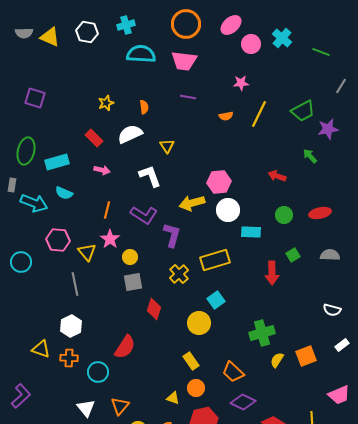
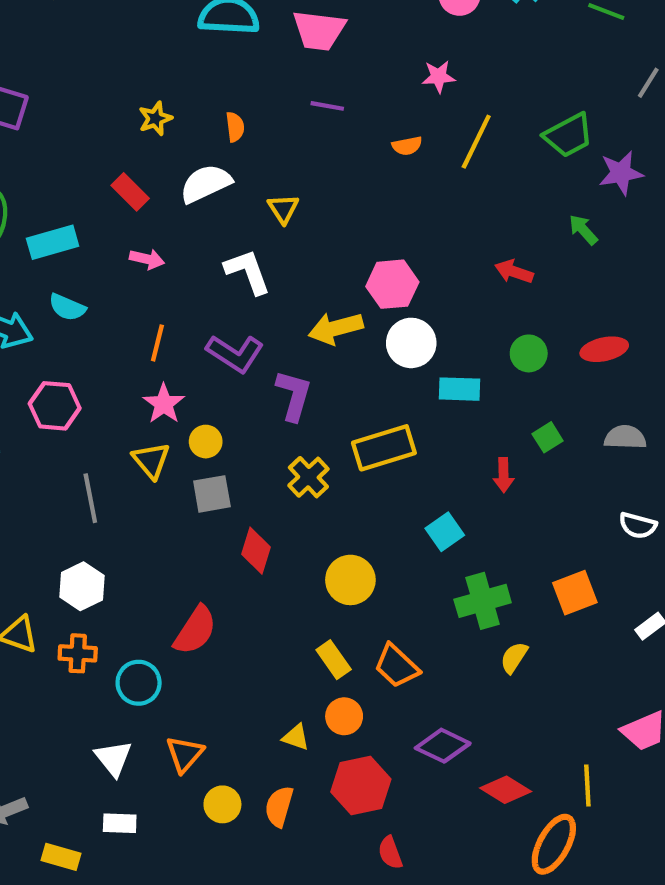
yellow triangle: (87, 252) -> (151, 460), moved
red arrow: (272, 273) -> (504, 475), size x0.7
cyan square: (216, 300) -> (445, 532), moved
white semicircle: (332, 310) -> (638, 525), moved
orange square: (306, 356) -> (575, 593), moved
orange trapezoid: (233, 372) -> (397, 666), moved

